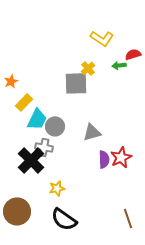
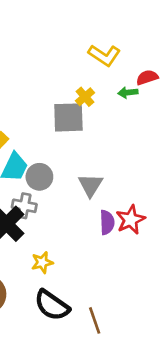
gray triangle: (92, 132) -> (91, 185), turned -42
brown line: (128, 218) -> (95, 320), moved

